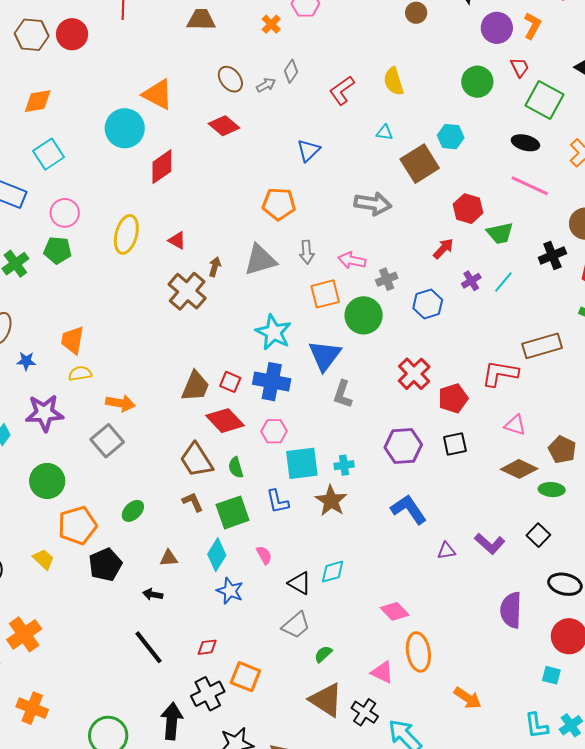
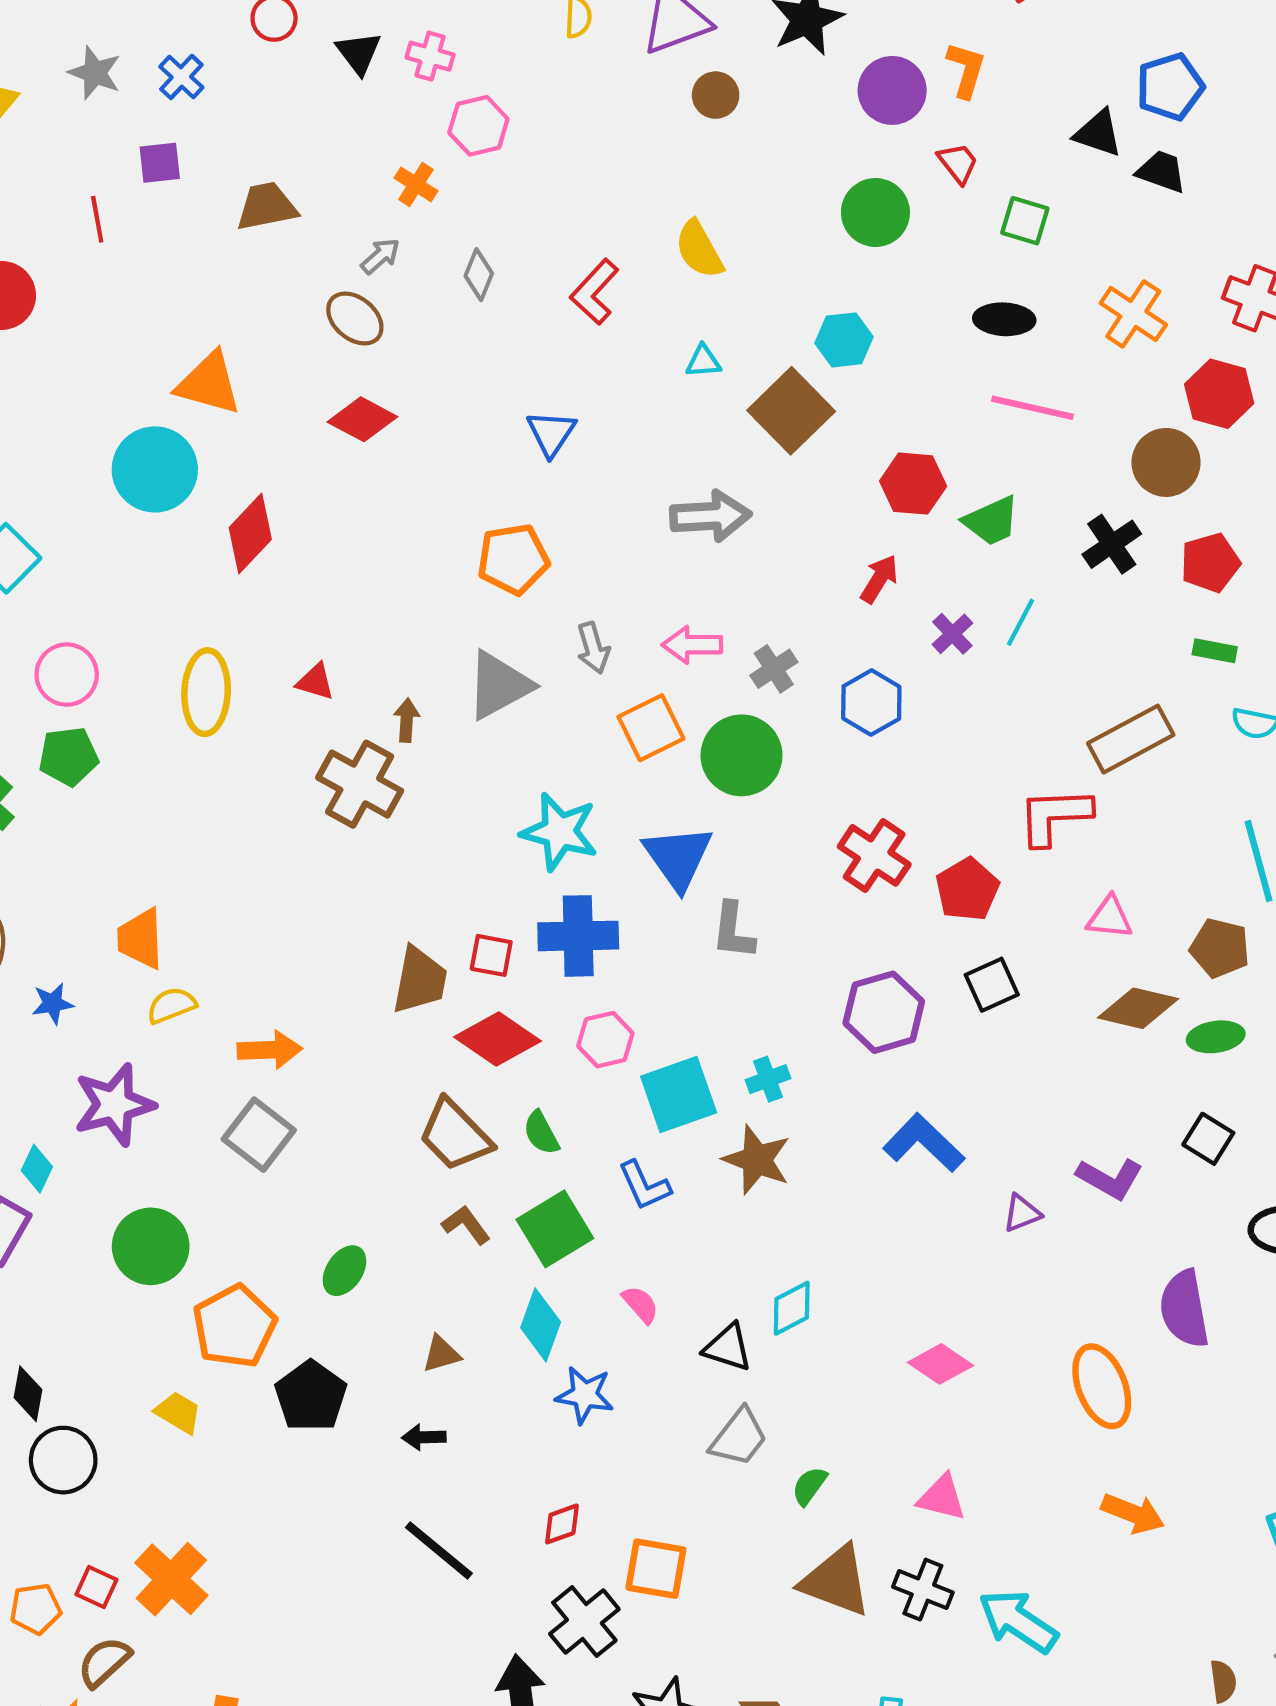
gray arrow: (266, 85) -> (380, 256), moved
green square: (544, 100) -> (1025, 221), size x0.6
orange ellipse: (418, 652) -> (1102, 1386), moved

